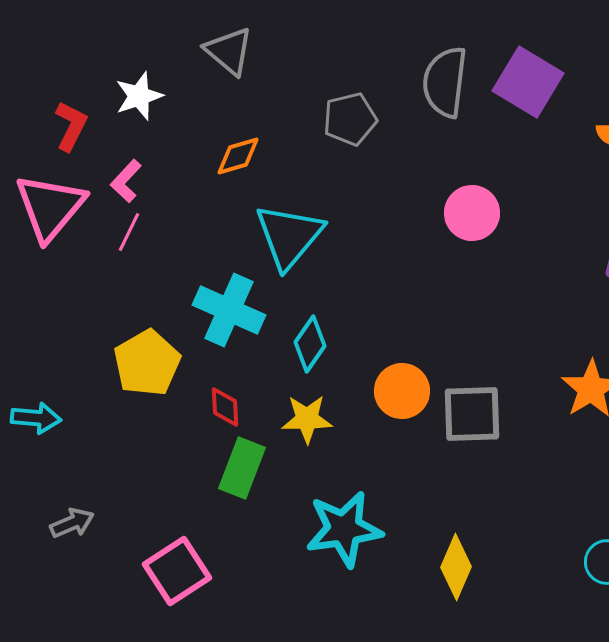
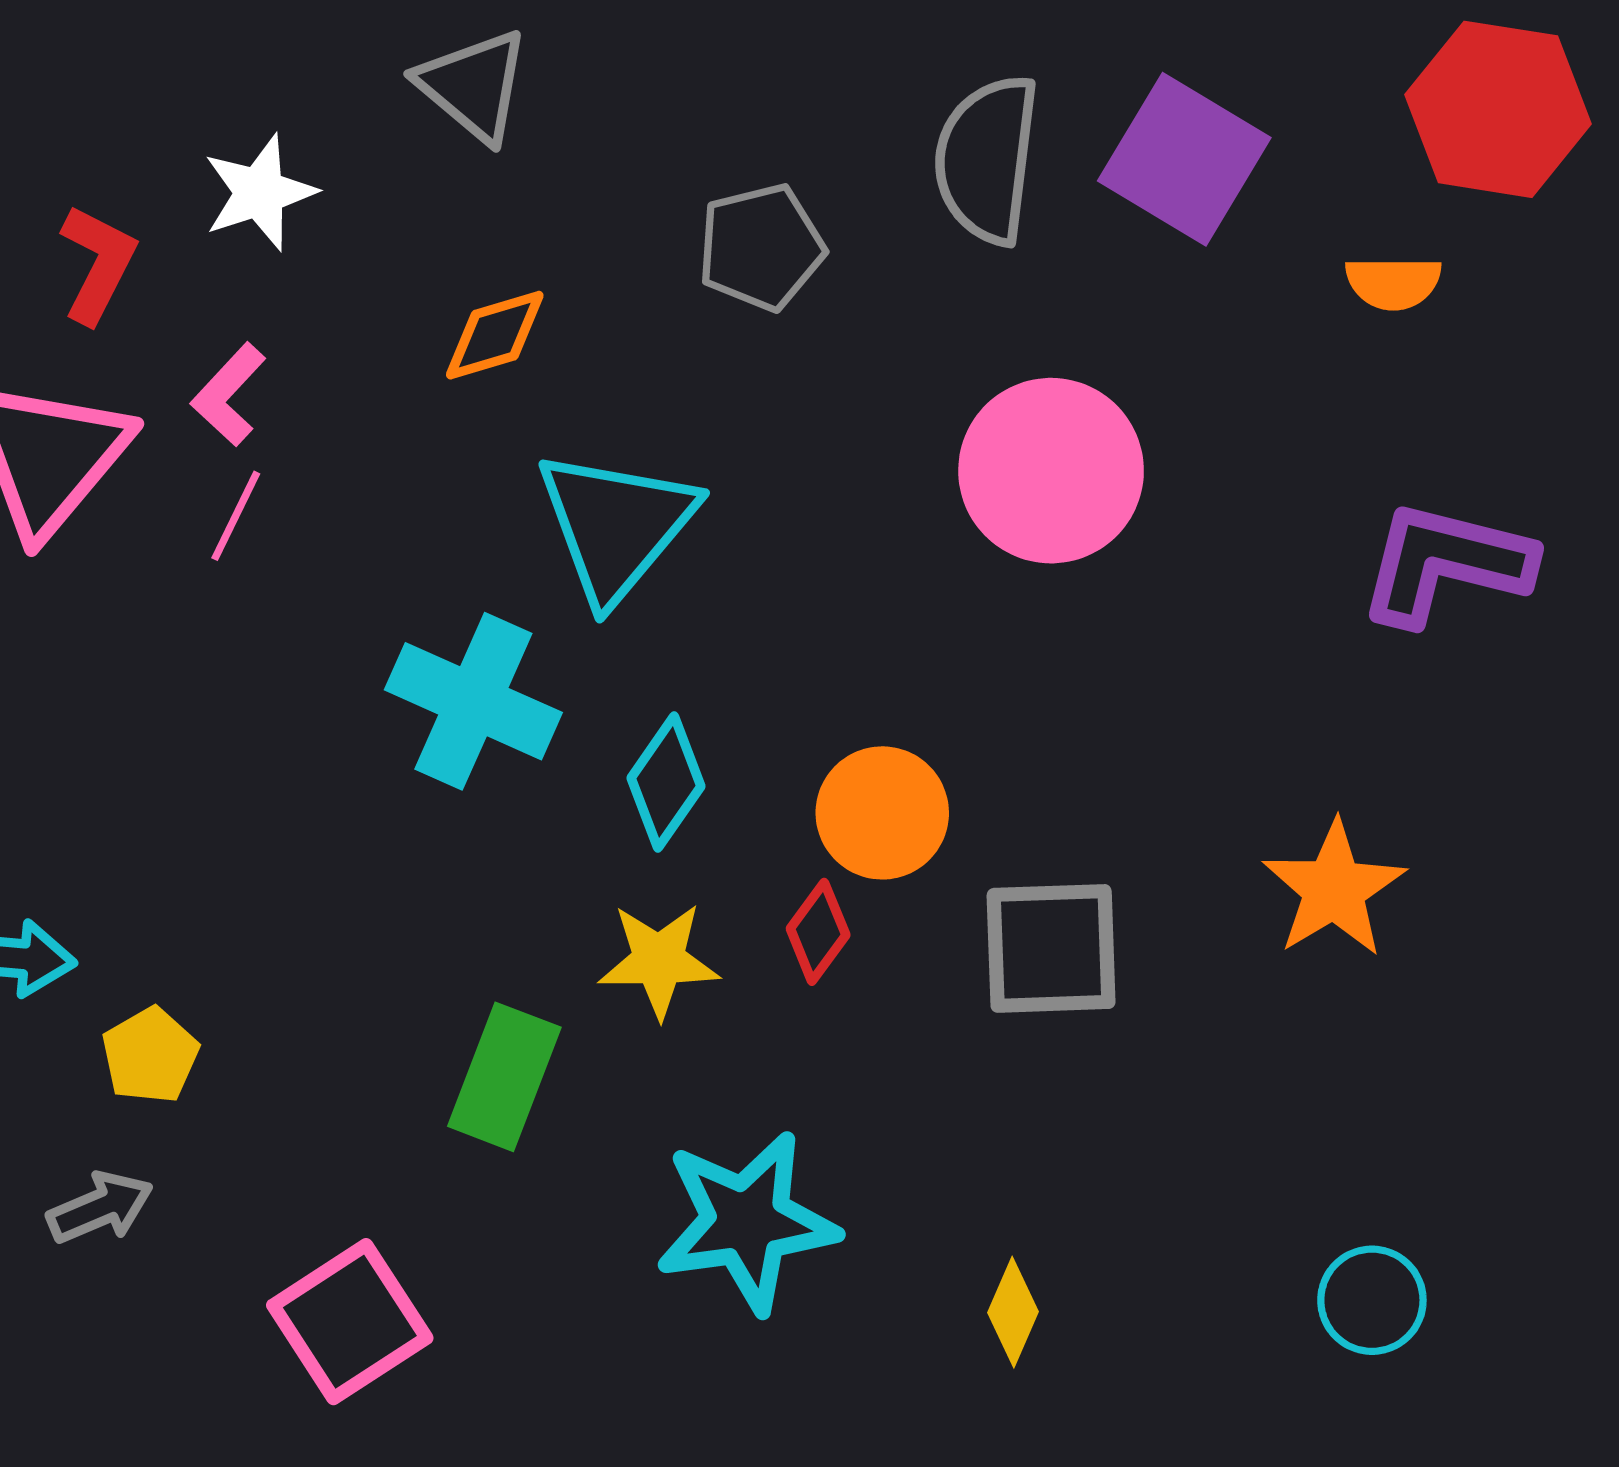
pink circle: (472, 213) -> (1051, 471), size x1.4
yellow pentagon: (147, 363) -> (150, 1055), moved, size x0.6
orange circle: (402, 391) -> (882, 813), moved
red diamond: (225, 407) -> (818, 932), moved, turned 39
yellow diamond: (456, 567) -> (1013, 1312), size x0.7

